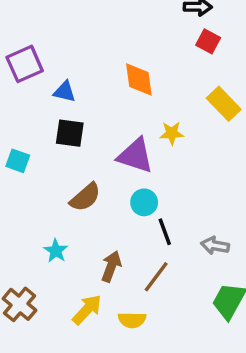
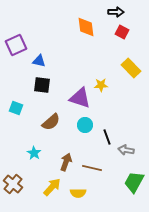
orange diamond: (139, 80) -> (86, 27), moved
cyan square: (18, 161) -> (16, 108), moved
black line: (165, 232) -> (107, 137), moved
brown line: (156, 277) -> (92, 168), turned 66

